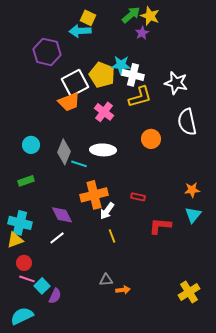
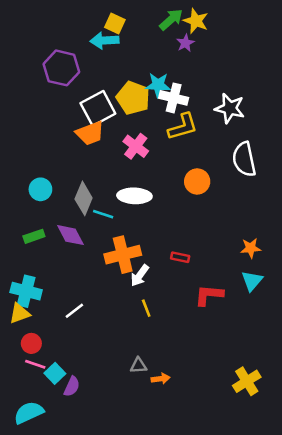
purple diamond: (62, 215) -> (70, 235), moved

